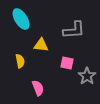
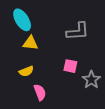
yellow triangle: (41, 45) -> (30, 43), moved
yellow semicircle: (20, 61) -> (26, 71), moved, turned 80

